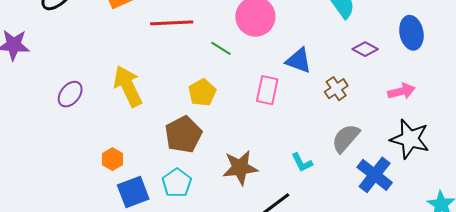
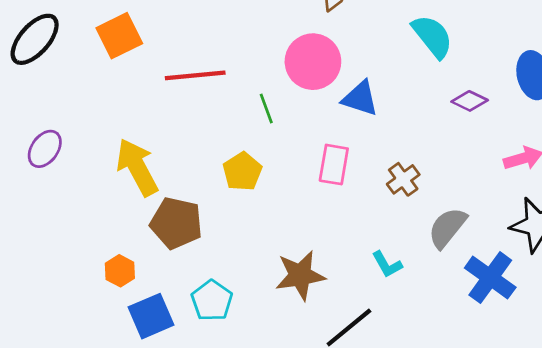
green line: (221, 48) -> (266, 108), turned 40
blue triangle: (299, 61) -> (360, 98), moved
brown cross: (336, 89) -> (403, 179), moved
purple ellipse: (70, 94) -> (45, 149), moved
brown pentagon: (183, 134) -> (176, 223), moved, turned -30

